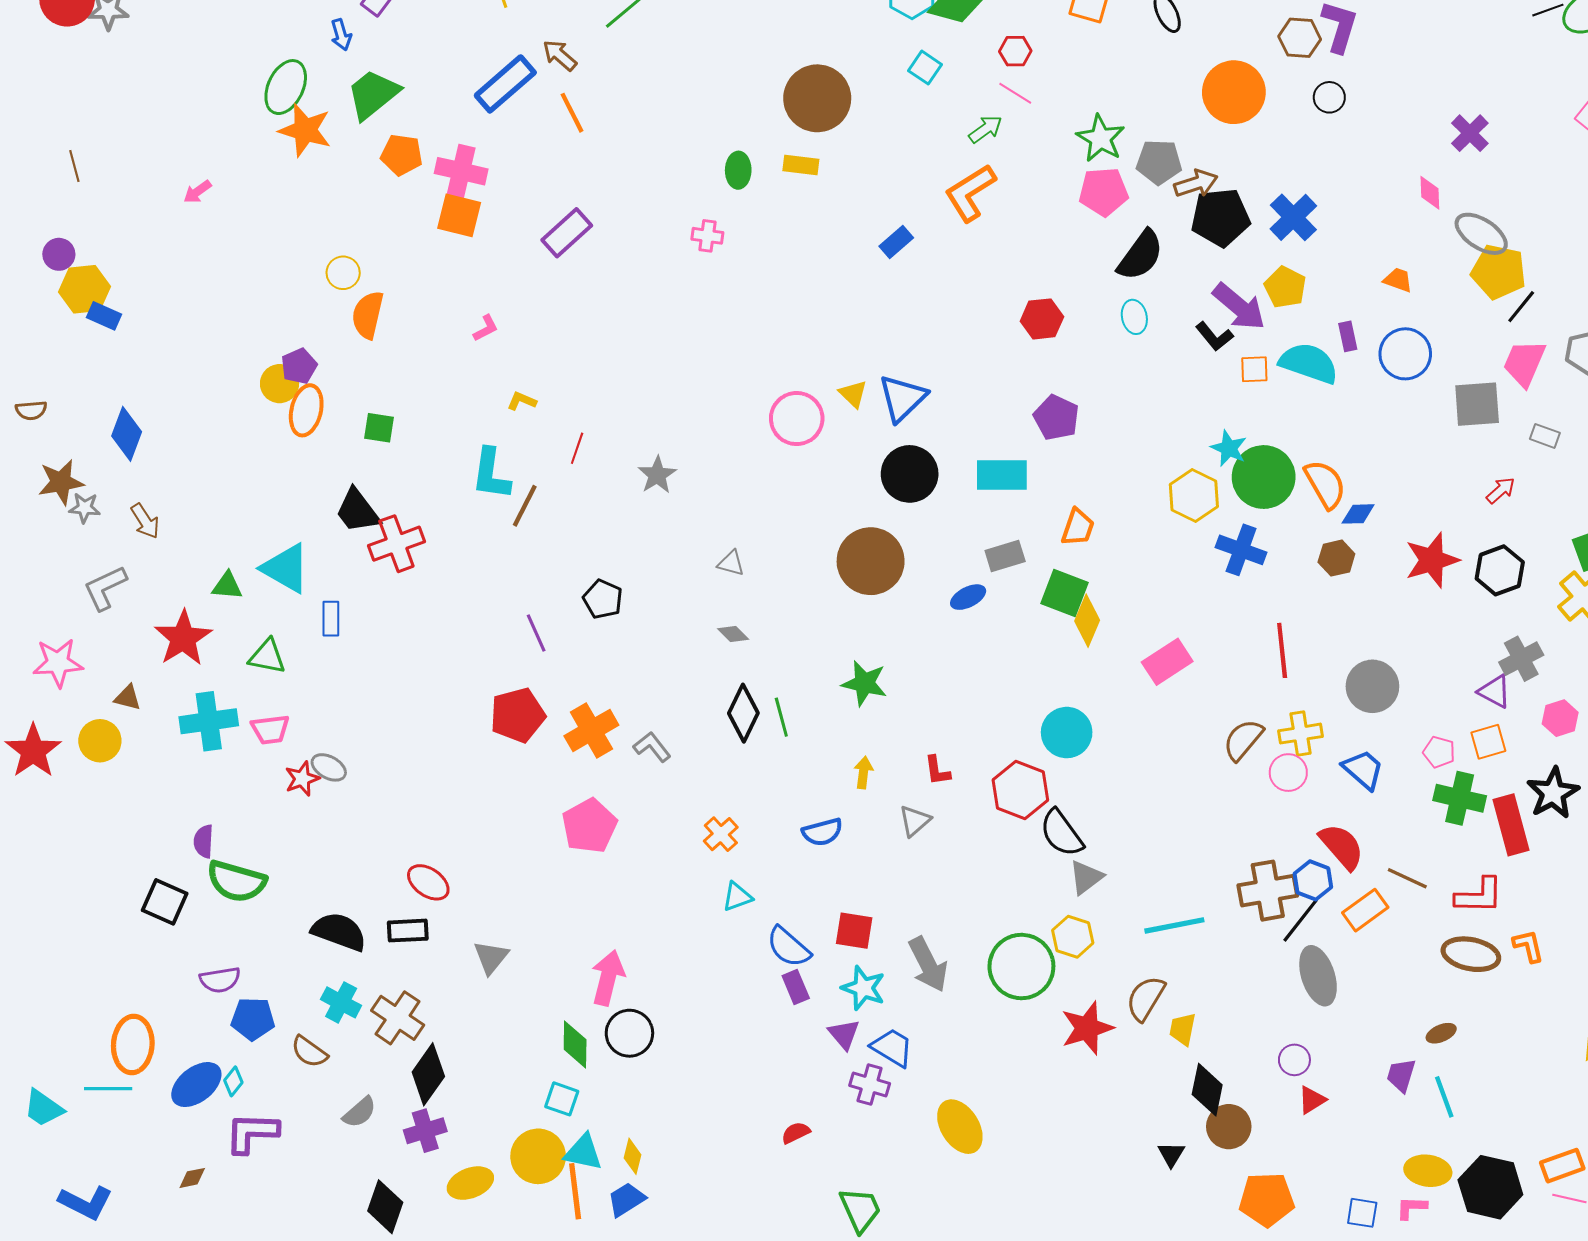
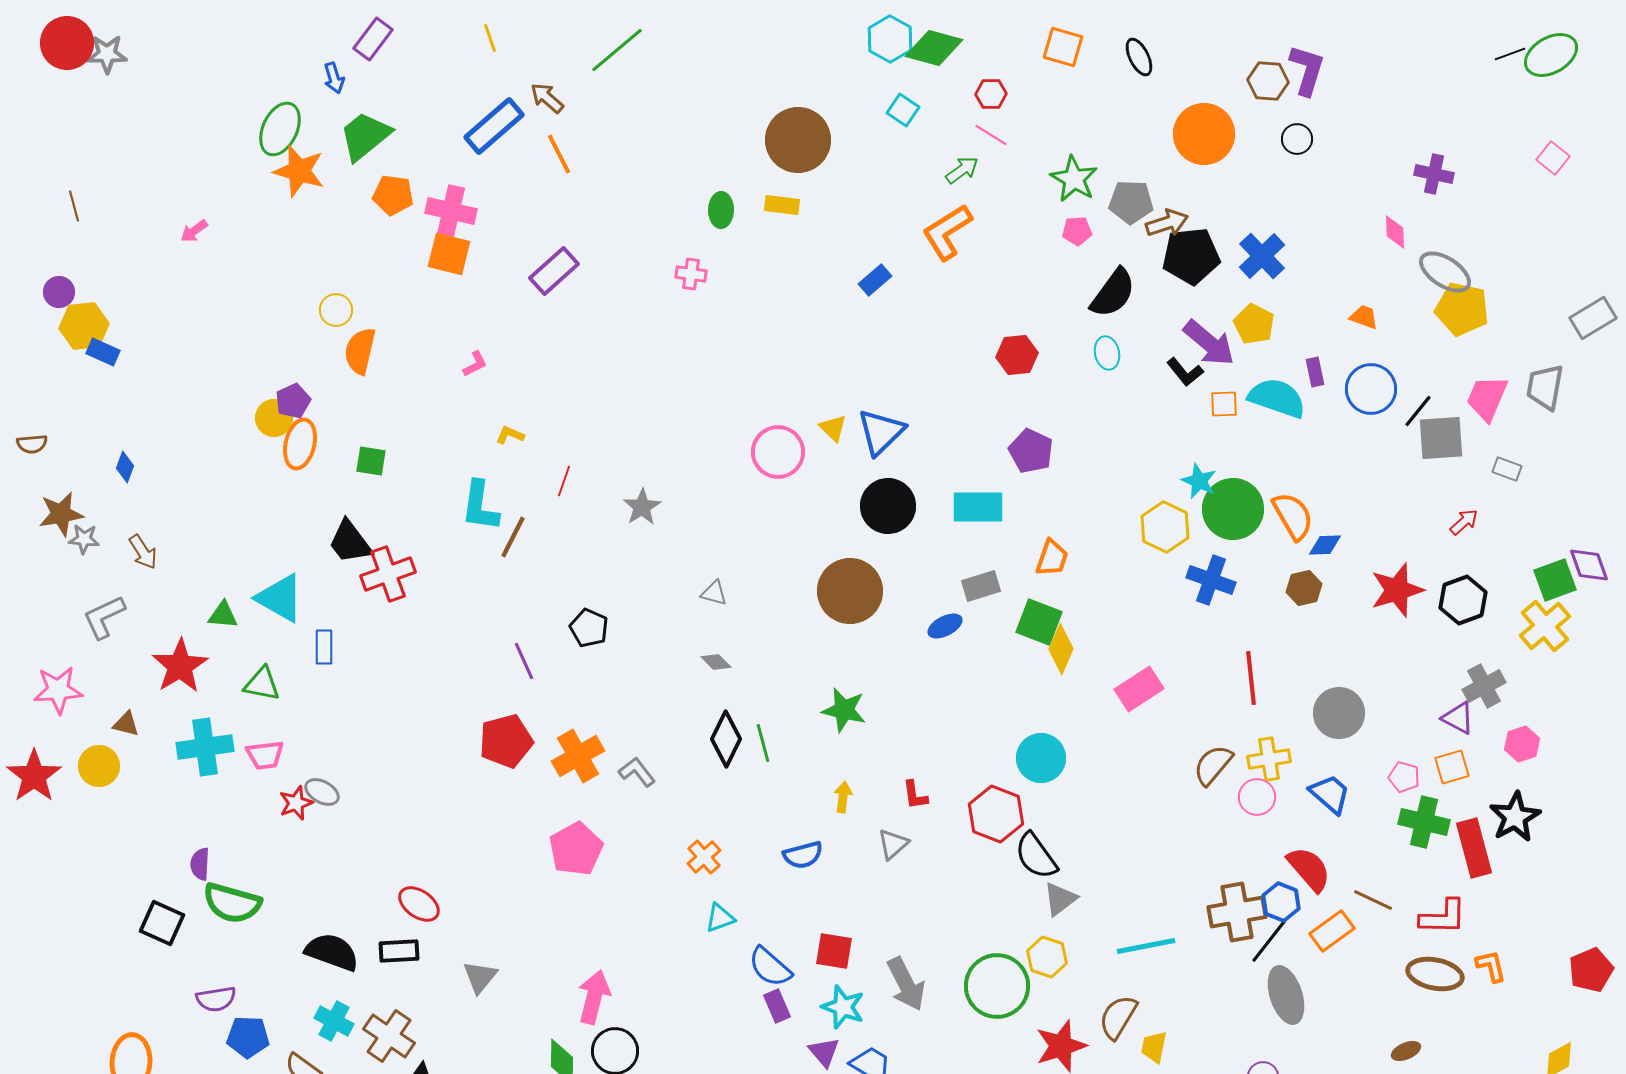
purple cross: (1470, 133) -> (1434, 174), turned -33
pink pentagon: (1104, 192) -> (1077, 231), size x0.6
black line: (1521, 307) -> (1418, 411), moved
blue diamond: (127, 434) -> (125, 467), size x0.6

